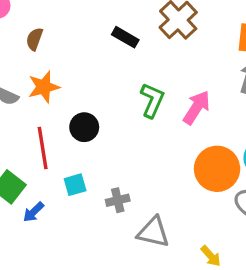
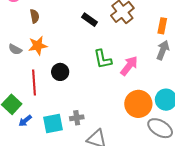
brown semicircle: (35, 39) -> (35, 16), turned 144
green L-shape: (152, 100) -> (103, 59), turned 140
cyan square: (75, 185) -> (53, 123), moved, size x1.5

